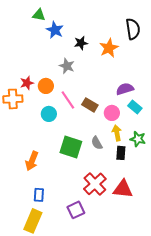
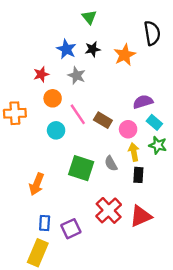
green triangle: (39, 15) -> (89, 17), moved, turned 40
blue star: (55, 30) -> (66, 49), moved
red star: (27, 83) -> (41, 74), moved
green star: (138, 139) -> (158, 145), moved
red triangle: (123, 189) -> (141, 216), turned -30
purple square: (76, 210) -> (71, 229), moved

